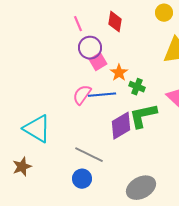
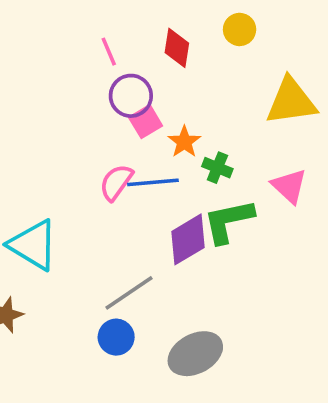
yellow circle: (164, 13) -> (240, 29), moved
gray line: (89, 155) -> (129, 293), turned -60
gray ellipse: (141, 188) -> (195, 354), moved

